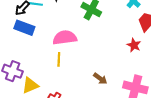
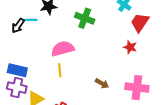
blue rectangle: (24, 28) -> (17, 70), moved

